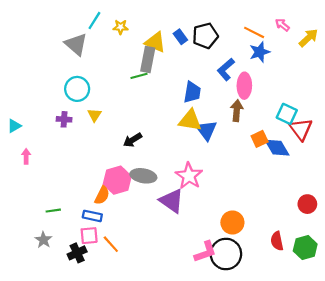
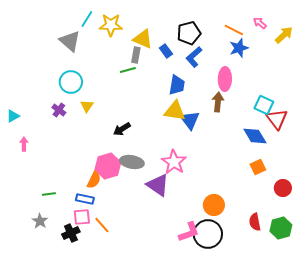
yellow star: (121, 27) -> (111, 25), size x1.6
blue rectangle: (180, 37) -> (166, 51), moved
gray rectangle: (148, 60) -> (136, 55), size x0.7
blue L-shape: (226, 69) -> (194, 57), moved
purple cross: (64, 119) -> (59, 110), turned 32
orange square: (260, 139) -> (258, 167), moved

